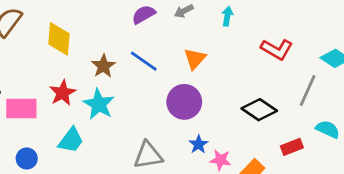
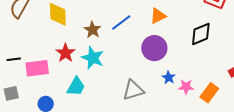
orange triangle: (195, 59) -> (158, 16), turned 30
blue line: (144, 61) -> (121, 23), turned -65
black diamond: (259, 110) -> (201, 34), moved, turned -50

